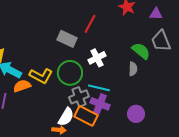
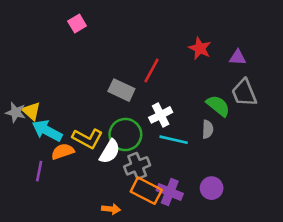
cyan line: (99, 88) -> (174, 140), moved
purple cross: (100, 104) -> (170, 192), moved
white semicircle: (66, 117) -> (110, 151), moved

